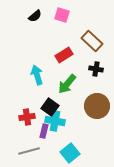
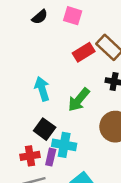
red rectangle: (64, 55) -> (84, 52), moved
black square: (50, 107) -> (45, 129), moved
red cross: (27, 117) -> (30, 156), moved

